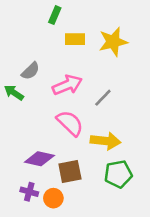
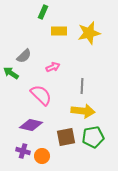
pink arrow: (67, 85) -> (53, 67), size x0.6
gray line: (103, 98) -> (82, 86), moved, turned -42
pink semicircle: (70, 123) -> (41, 95), moved
brown square: (70, 171) -> (66, 137), moved

